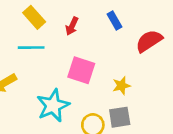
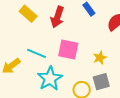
red arrow: (72, 26) -> (57, 17), size x1.5
cyan line: (31, 48) -> (36, 53), moved, turned 30

